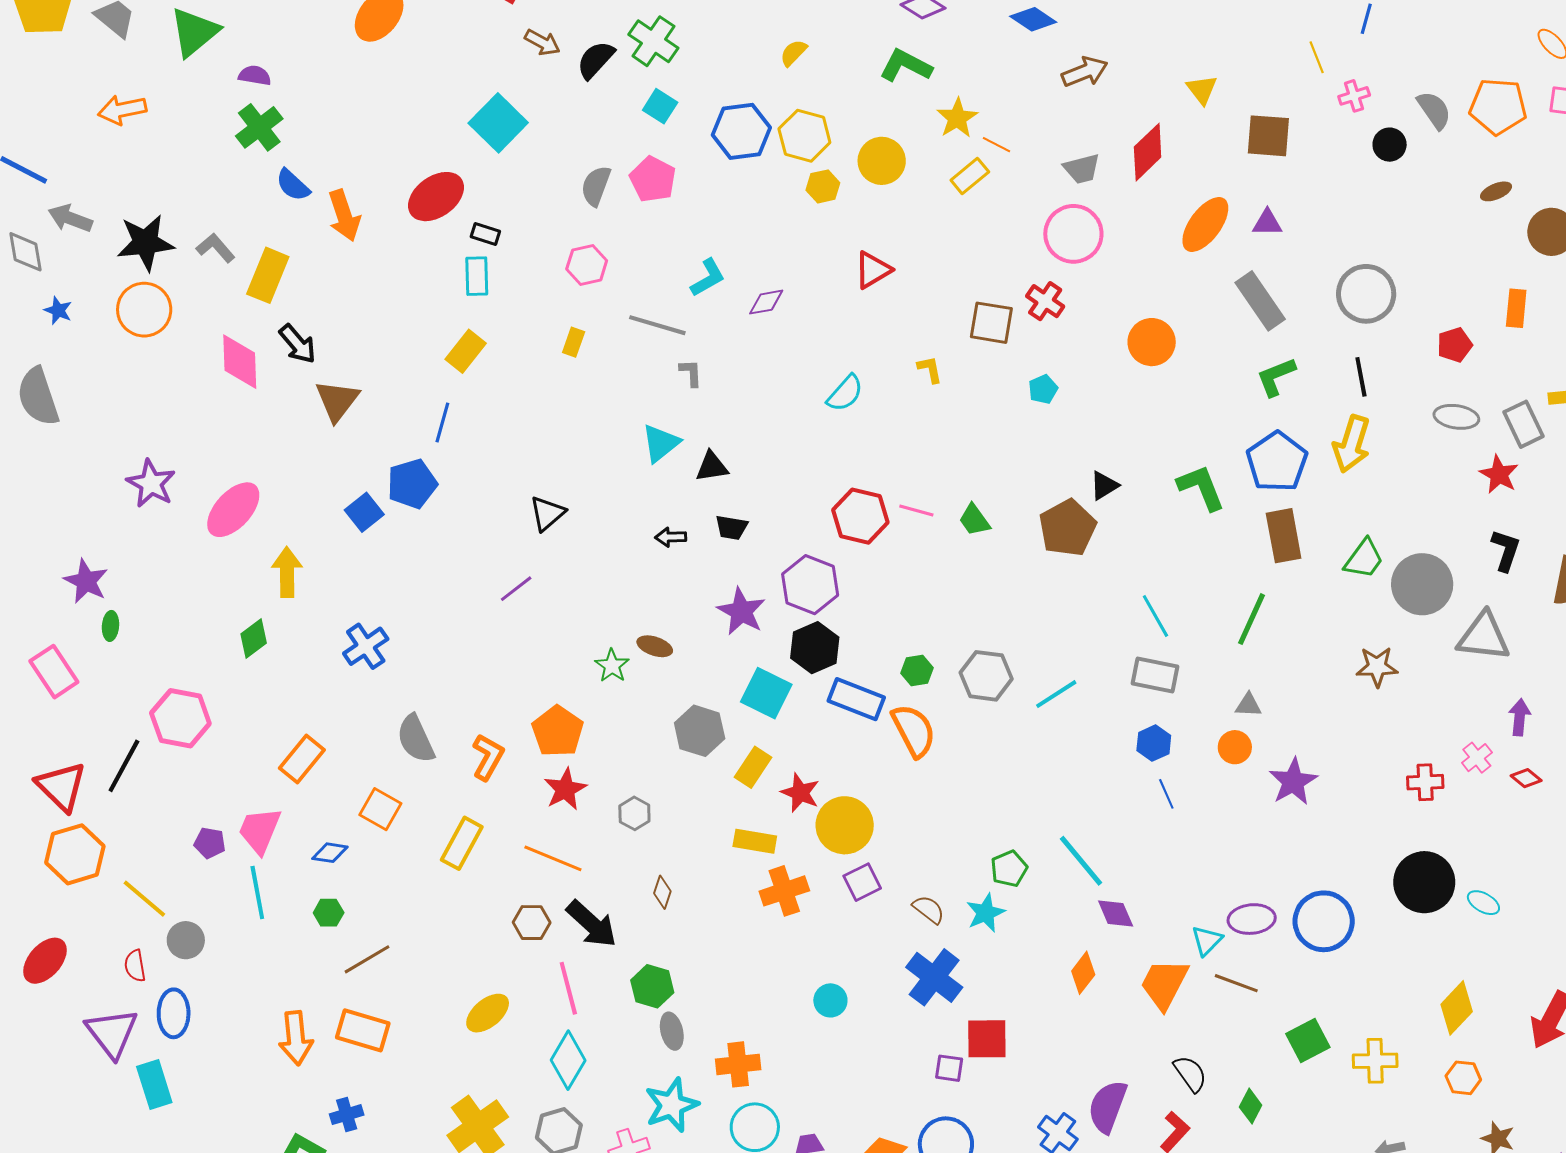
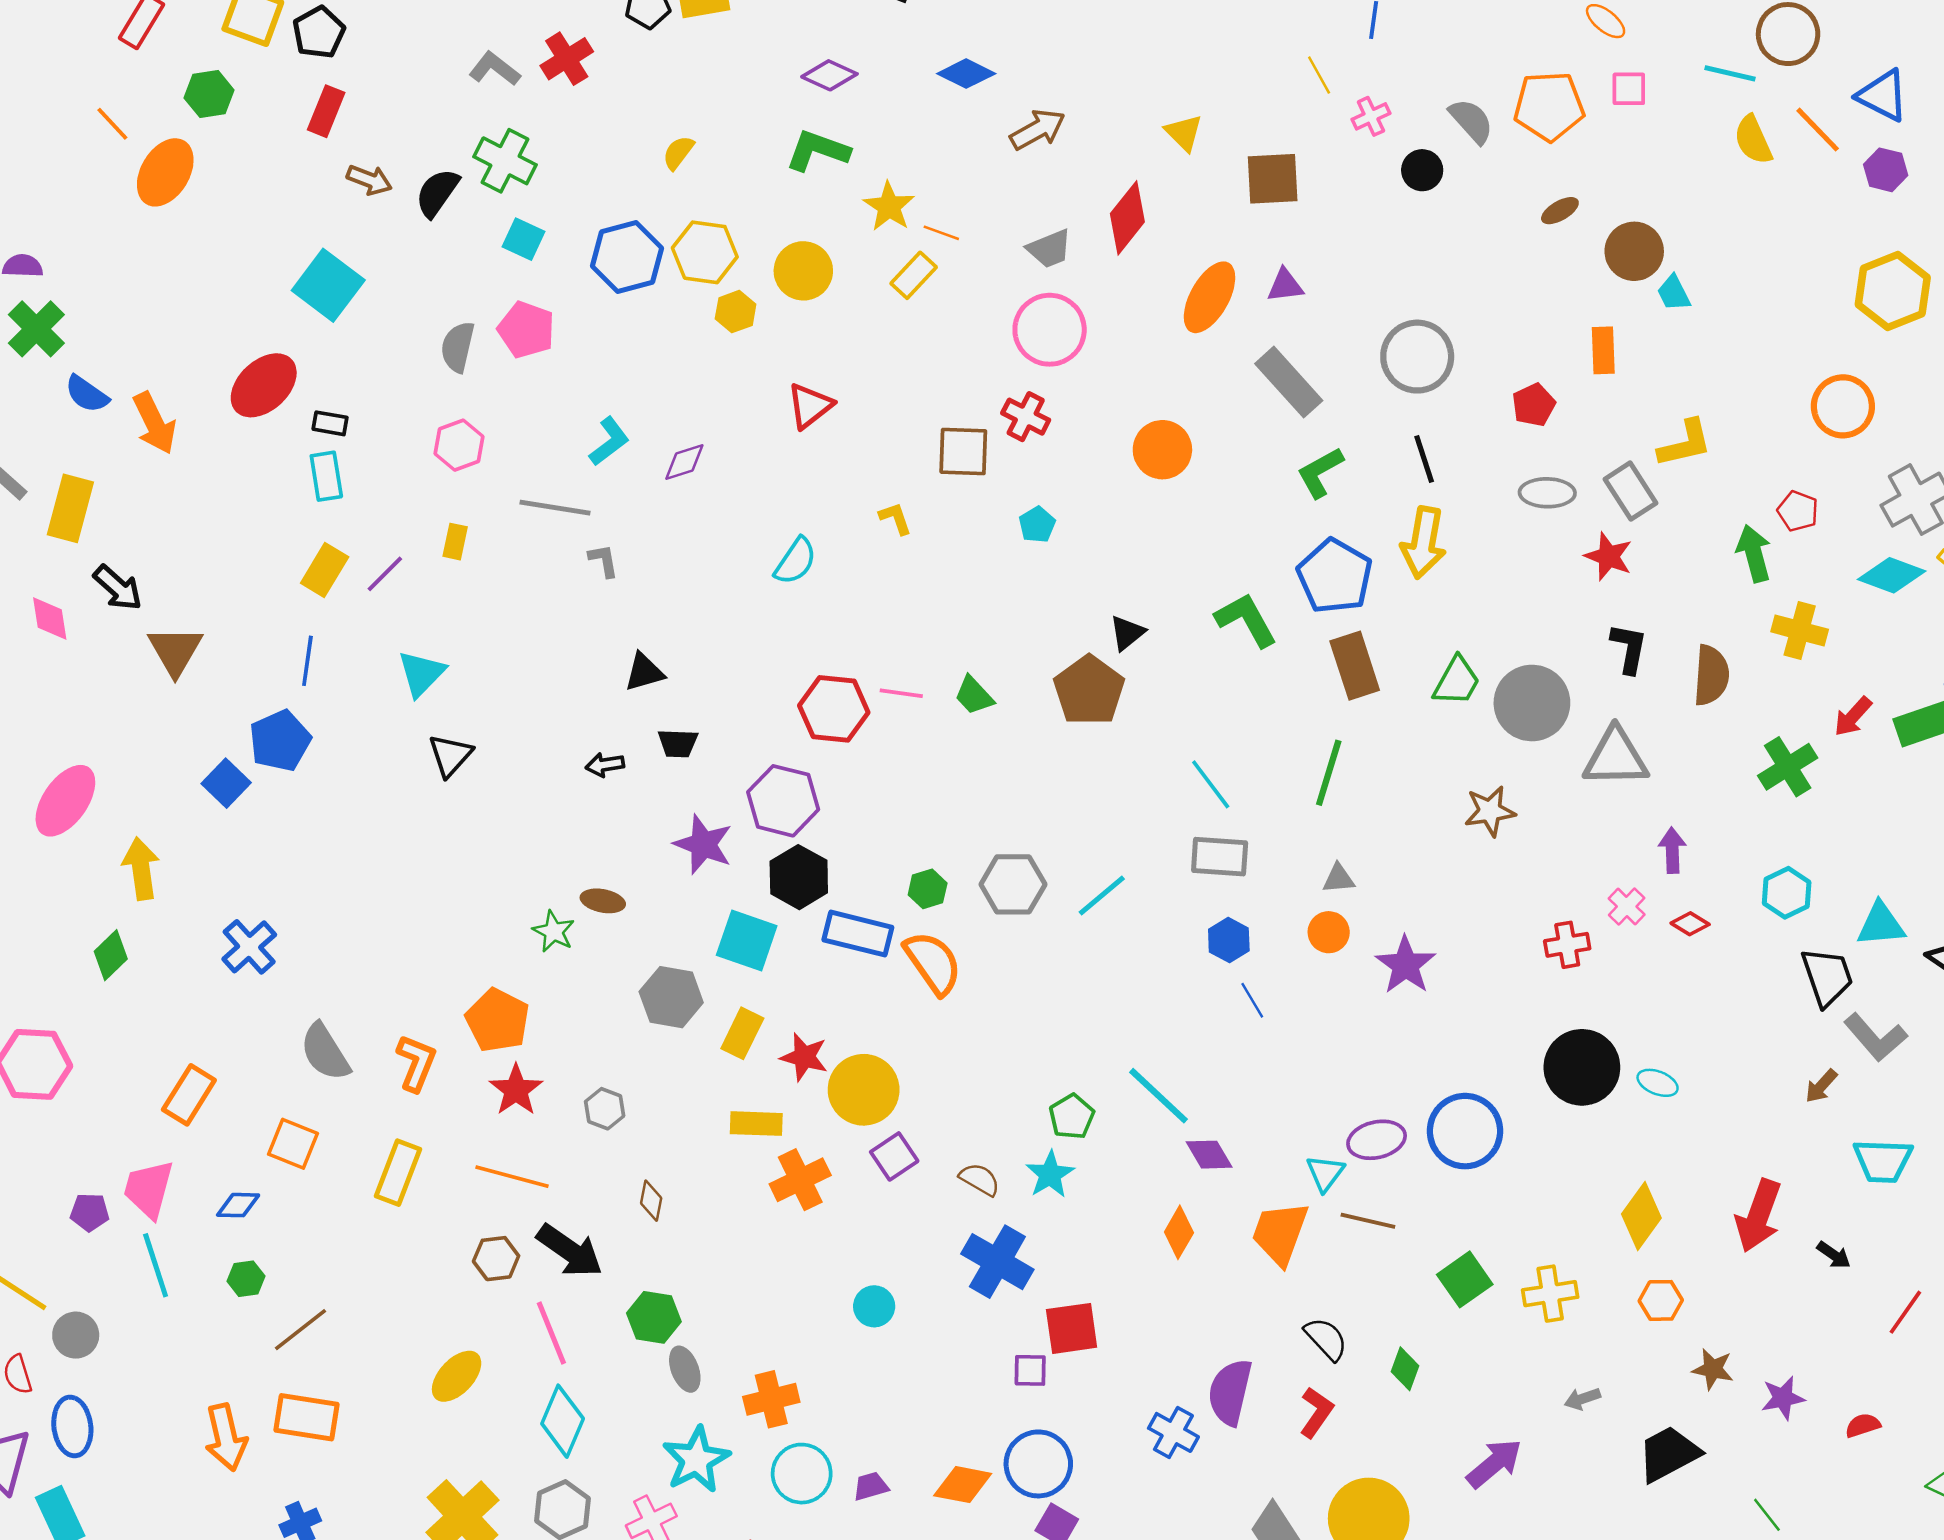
pink diamond: (240, 362) -> (50, 619), size x0.7
cyan triangle: (661, 443) -> (421, 673), moved
purple line: (516, 589) -> (385, 574), moved

